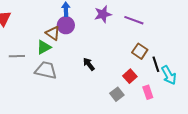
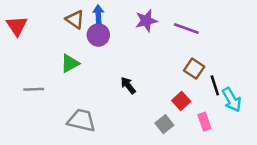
brown triangle: (53, 33) -> (75, 19), moved
gray line: (17, 56) -> (34, 89), moved
gray trapezoid: (46, 70) -> (82, 120), moved

